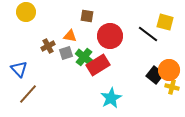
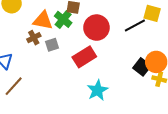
black line: (148, 34) -> (135, 26), turned -65
orange triangle: (70, 36) -> (43, 20), moved, size x1.5
green cross: (84, 57) -> (63, 19), moved

